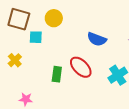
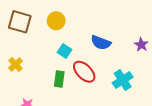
cyan square: (36, 37) -> (64, 51), moved, turned 32

